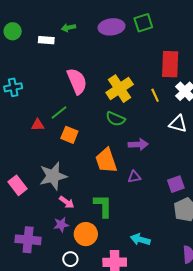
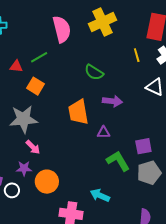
yellow cross: (120, 89) -> (103, 22), moved
orange square: (69, 135) -> (35, 86), moved
green L-shape: (103, 206) -> (118, 161), moved, turned -40
white circle: (70, 259) -> (12, 190), moved

